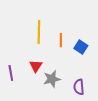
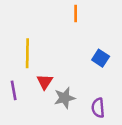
yellow line: (39, 32) -> (27, 53), moved
orange line: (61, 40) -> (76, 13), moved

